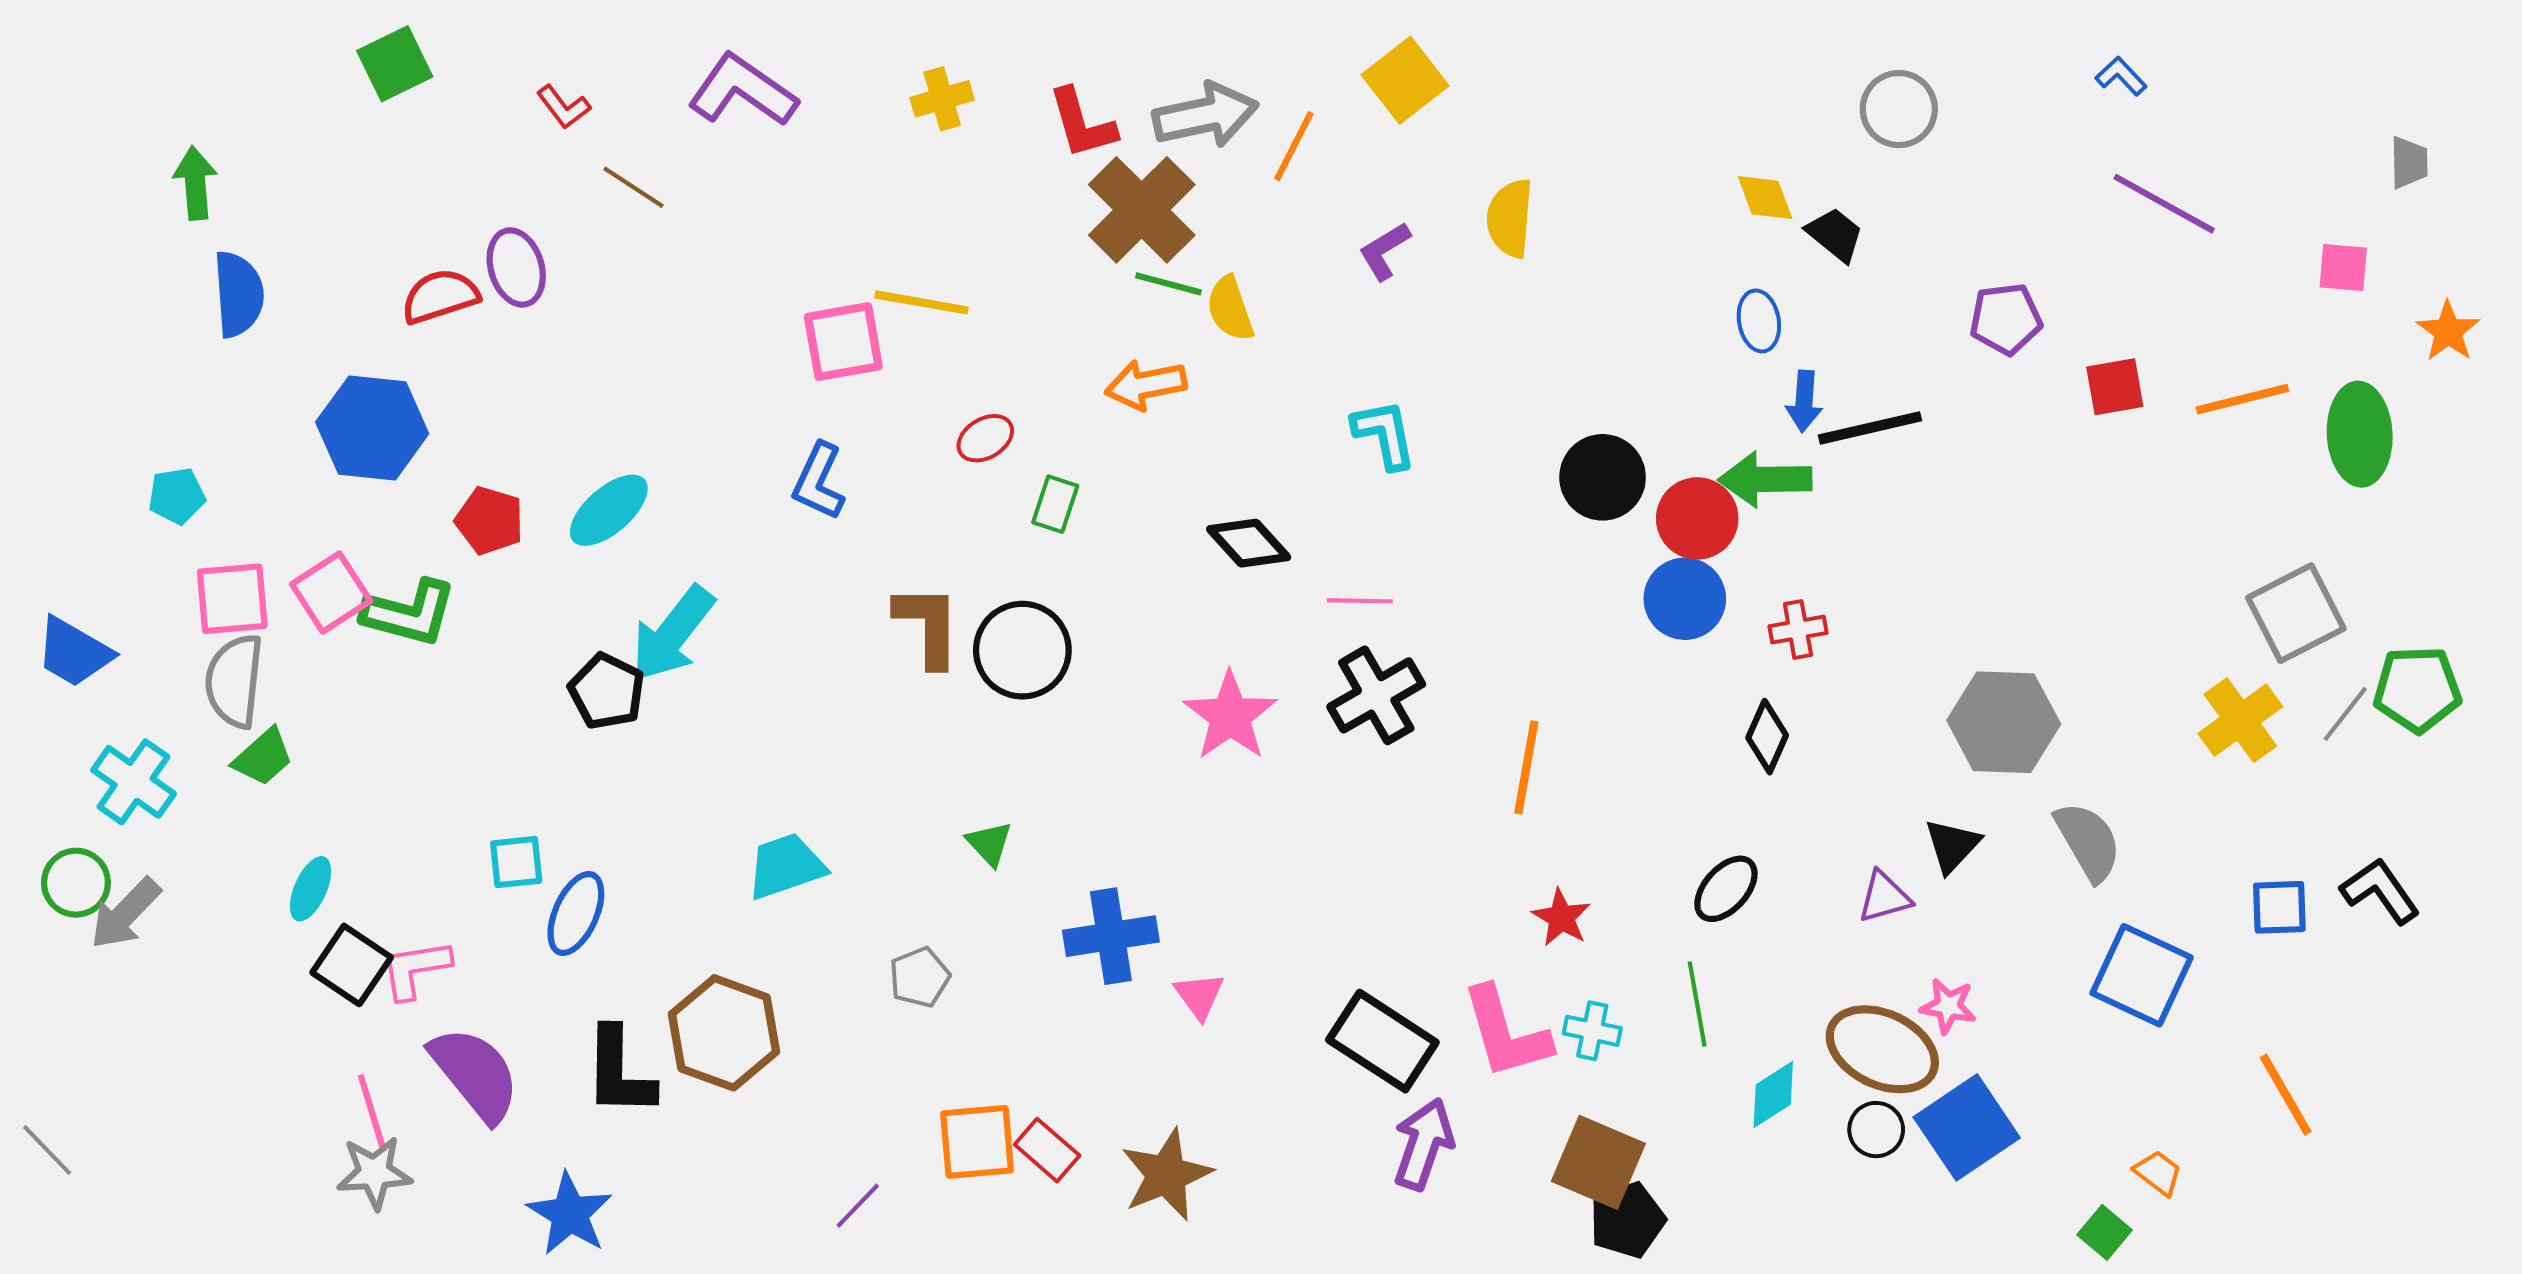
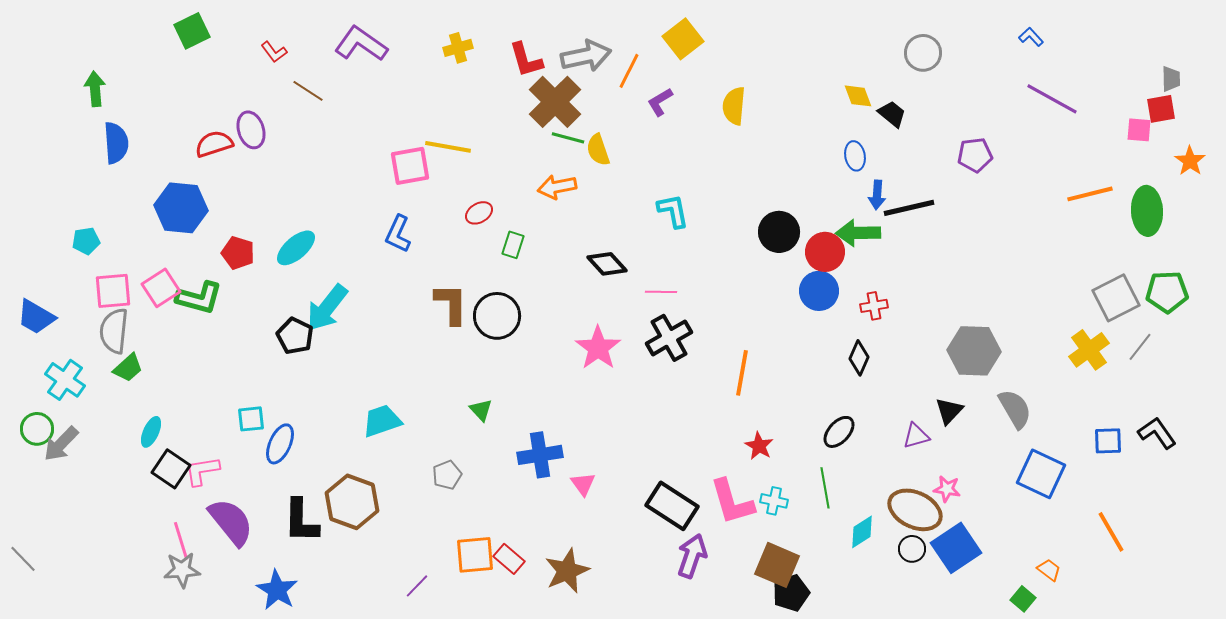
purple L-shape: (1384, 251) -> (660, 102), moved
red square: (2115, 387) -> (1161, 109), moved
green pentagon: (2417, 689) -> (1167, 292), moved

